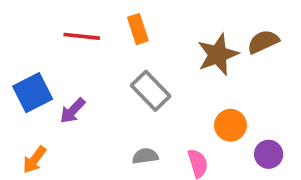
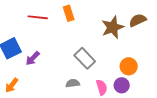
gray rectangle: (151, 91) -> (85, 58), moved
orange circle: (230, 125) -> (129, 66), moved
purple circle: (269, 154) -> (122, 85), moved

